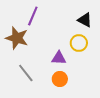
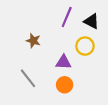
purple line: (33, 16) -> (67, 17), moved
brown star: (17, 38) -> (33, 41), moved, size x0.6

